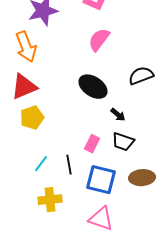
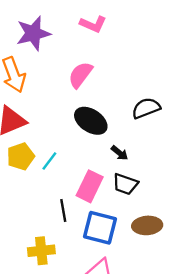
pink semicircle: (99, 40) -> (80, 75), moved
pink rectangle: (92, 144) -> (90, 186), size x1.5
cyan line: (41, 164) -> (49, 161), moved

